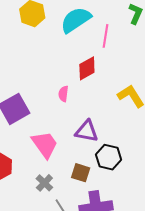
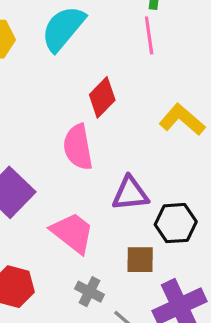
pink line: (106, 36) -> (149, 35), moved
pink semicircle: (63, 94) -> (78, 147), size x1.8

